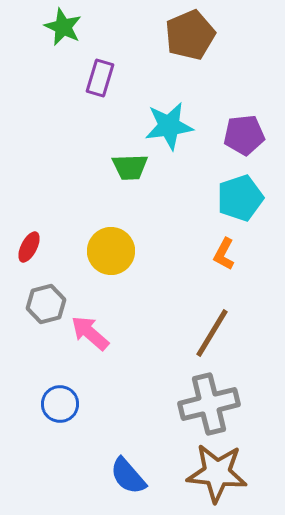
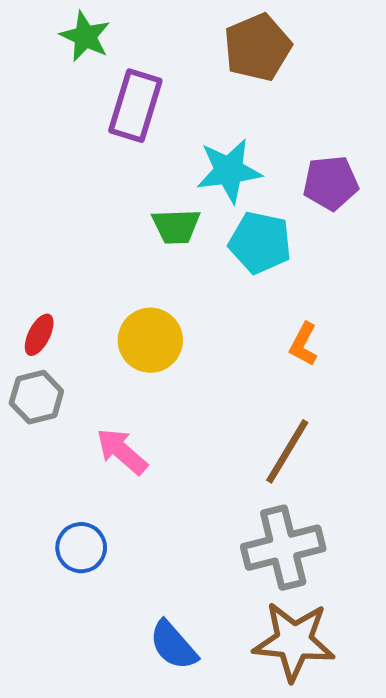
purple rectangle: (100, 78) -> (135, 106), size x1.4
cyan pentagon: (240, 198) -> (260, 243), moved, turned 30
gray hexagon: (46, 304) -> (36, 397), moved

